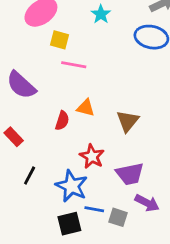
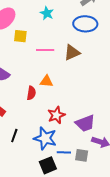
pink line: (74, 65) -> (45, 50), moved
brown triangle: (128, 121) -> (72, 53), moved, turned 36
red star: (92, 156) -> (56, 115), turned 30

